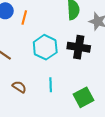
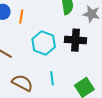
brown semicircle: (19, 87) -> (22, 83), size x1.5

